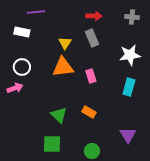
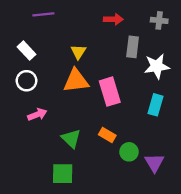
white rectangle: (22, 32) -> (27, 51), moved, turned 35
gray rectangle: (92, 38) -> (133, 47), moved, turned 30
pink rectangle: (91, 76) -> (110, 92), size x1.6
pink arrow: (15, 88) -> (37, 114), moved
green circle: (92, 151) -> (129, 152), moved

